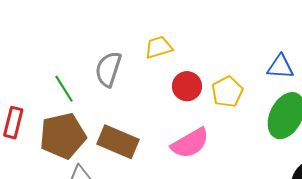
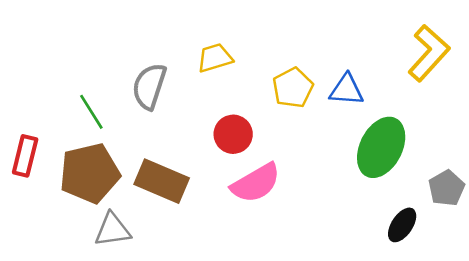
blue triangle: (280, 67) -> (346, 90), moved
red circle: (187, 86) -> (233, 134), moved
yellow pentagon: (227, 92) -> (293, 88), moved

